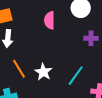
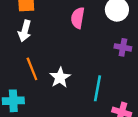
cyan line: (76, 76) -> (97, 88), turned -35

